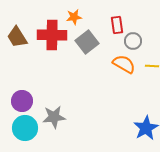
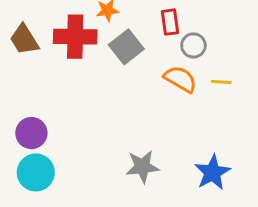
gray star: (54, 117) -> (142, 167), moved

